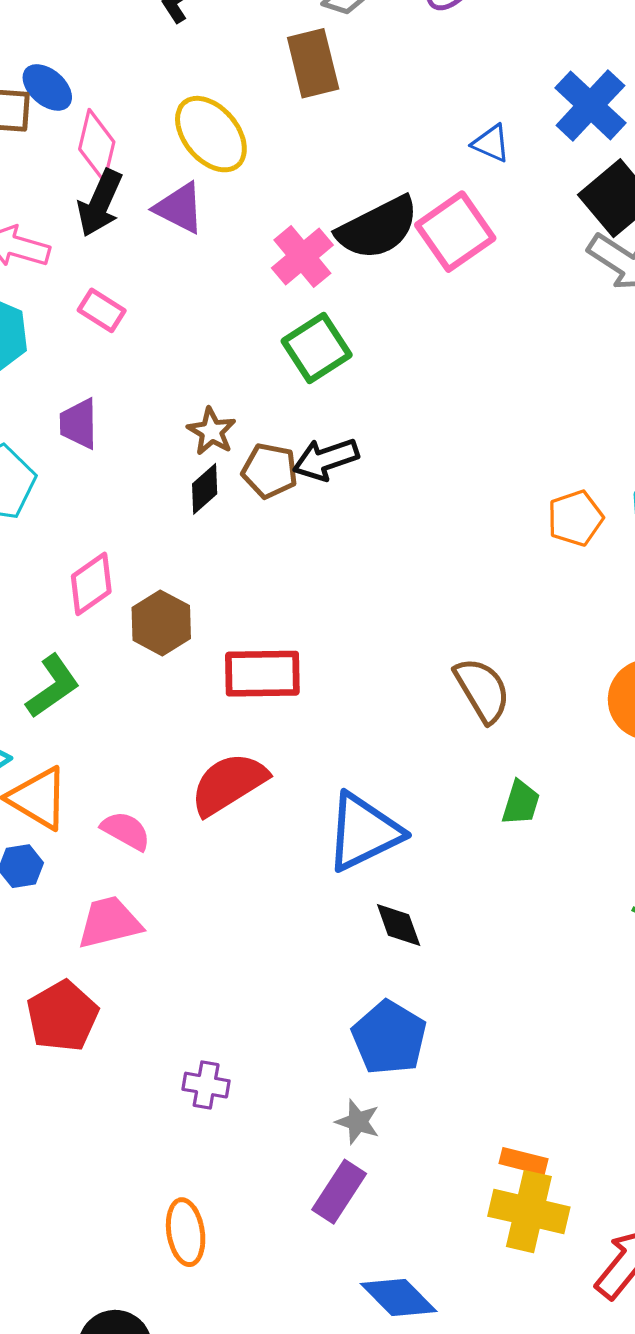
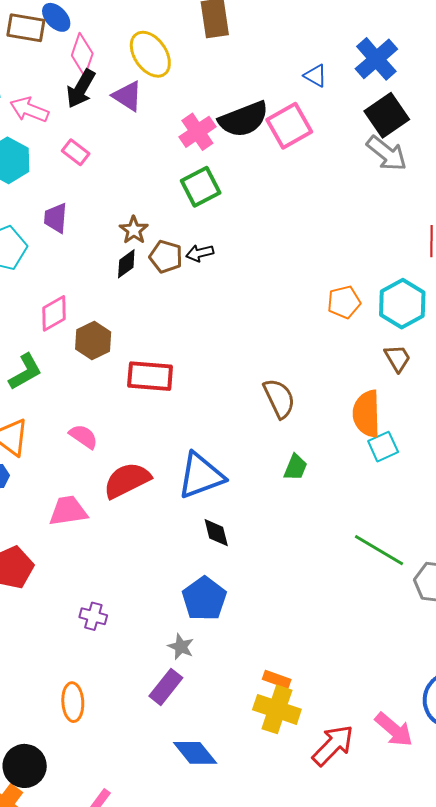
black arrow: (326, 459) -> (200, 253), size x0.7
red semicircle: (229, 784) -> (127, 480), moved
pink semicircle: (126, 831) -> (83, 436), moved
pink trapezoid: (109, 922) -> (68, 511), moved

